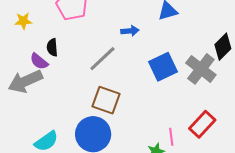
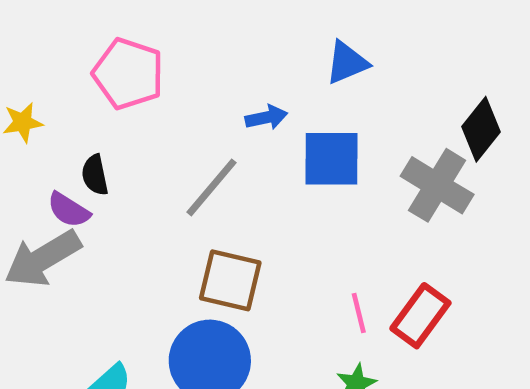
blue square: (163, 67) -> (331, 159), moved, turned 32
red rectangle: (202, 124) -> (420, 316), moved
pink line: (171, 137) -> (359, 313), moved

